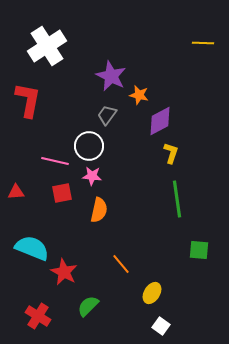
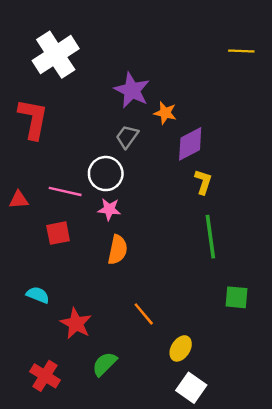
red triangle: (16, 192) -> (19, 200), moved
red square: (62, 193) -> (58, 233), moved
cyan semicircle: (32, 248) -> (38, 295), size x0.6
white square: (161, 326) -> (191, 388), size x1.4

